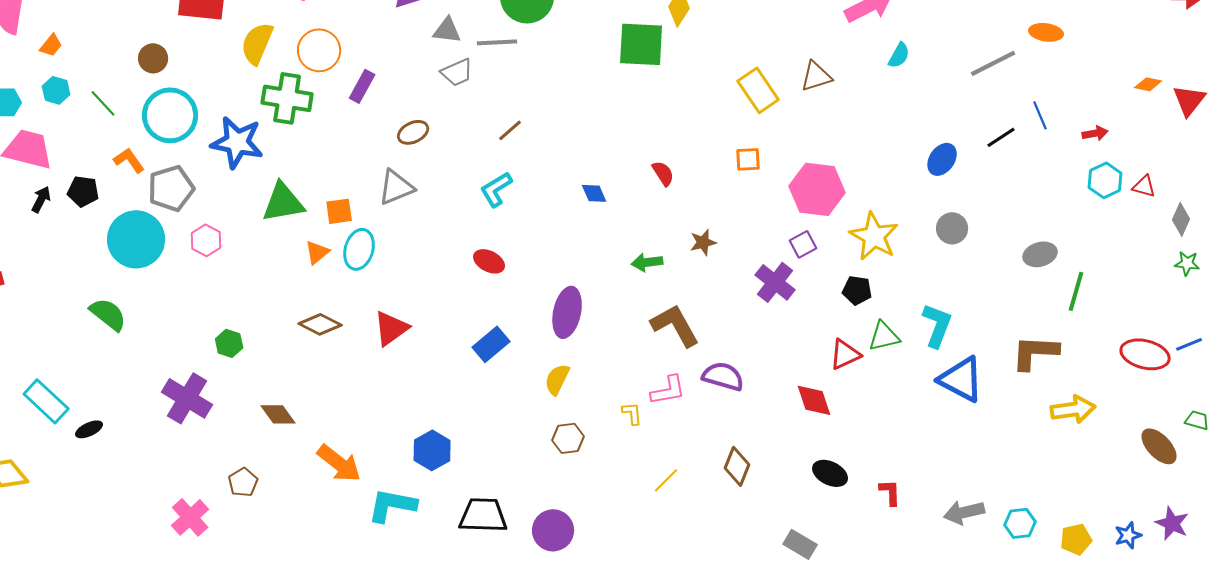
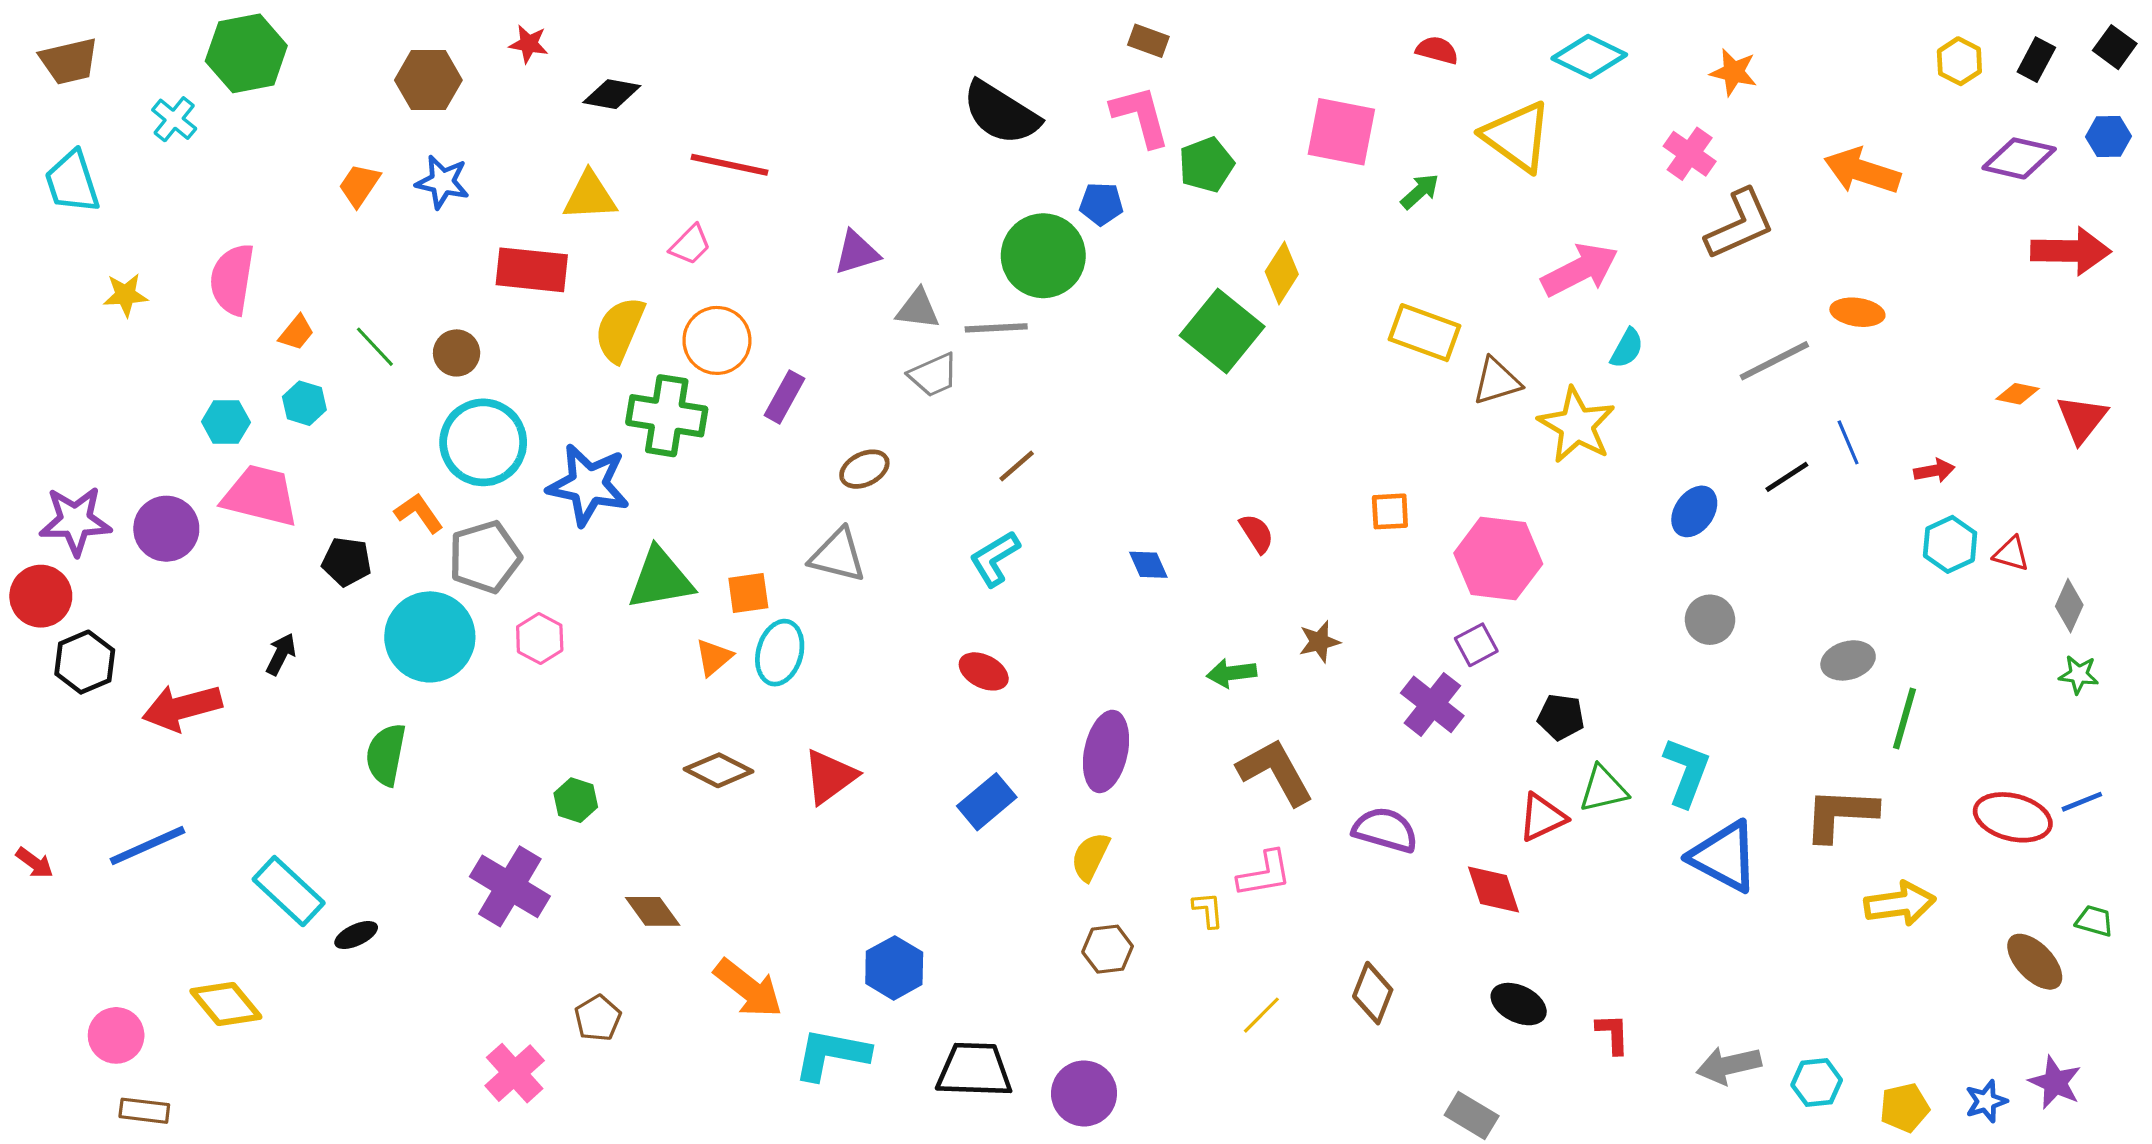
green square: (641, 44) -> (1222, 331), turned 36
yellow rectangle: (758, 90) -> (1424, 333), moved, turned -36
green line: (103, 103) -> (375, 347), moved
gray triangle: (396, 187) -> (838, 555), turned 36
black arrow: (41, 199) -> (281, 654), moved
yellow star: (874, 236) -> (1577, 425), moved
green semicircle: (108, 314) -> (386, 755), turned -117
purple semicircle: (723, 376) -> (1385, 830), moved

